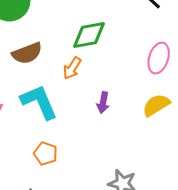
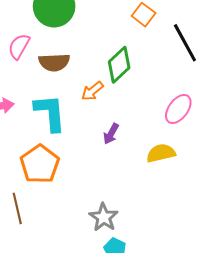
green diamond: (89, 35) -> (119, 65), turned -51
orange pentagon: (46, 154) -> (40, 164), size x1.6

